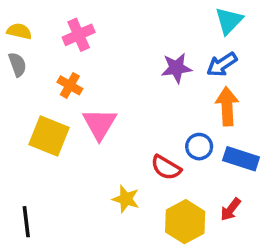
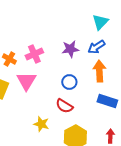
pink cross: (79, 35) -> (34, 54), moved
blue circle: (199, 147) -> (69, 82), moved
red arrow: (231, 209) -> (110, 136), moved, turned 144

